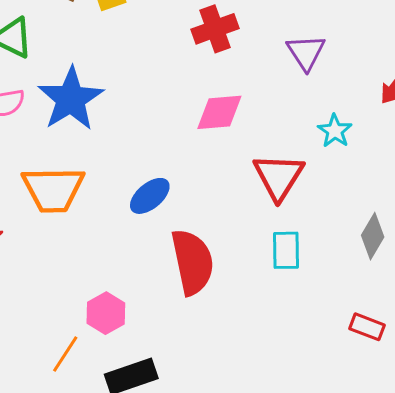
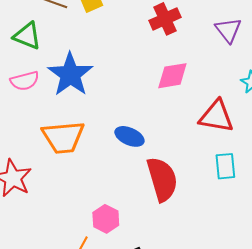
red triangle: (279, 177) -> (216, 116), turned -48
blue ellipse: (150, 196) -> (129, 136), turned 68

